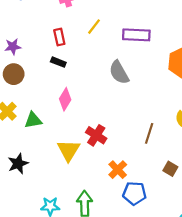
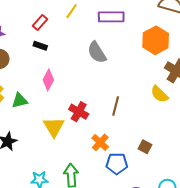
red rectangle: (59, 37) -> (40, 22), turned 56
brown line: (149, 133) -> (116, 106), moved
brown square: (170, 169) -> (145, 147), moved

